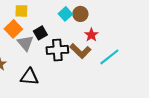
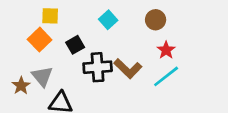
brown circle: (80, 14) -> (156, 20), moved
red star: (91, 35) -> (166, 50), moved
gray triangle: (25, 43) -> (42, 76), moved

